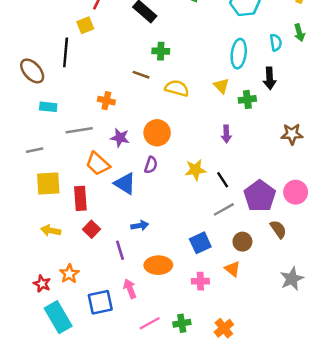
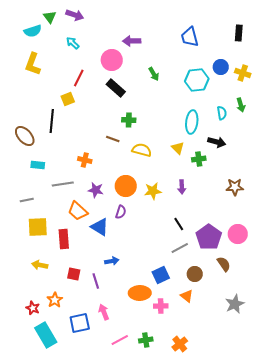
black arrow: (270, 78) -> (217, 142), turned -72
yellow star: (195, 170) -> (153, 191), moved
red square: (92, 229) -> (74, 274), moved, turned -32
orange ellipse: (158, 265) -> (140, 293), moved

